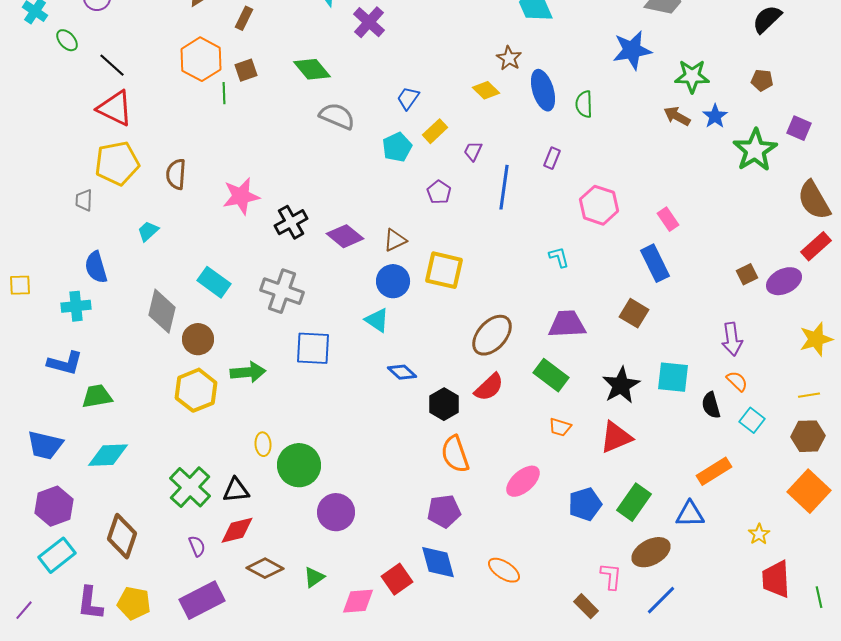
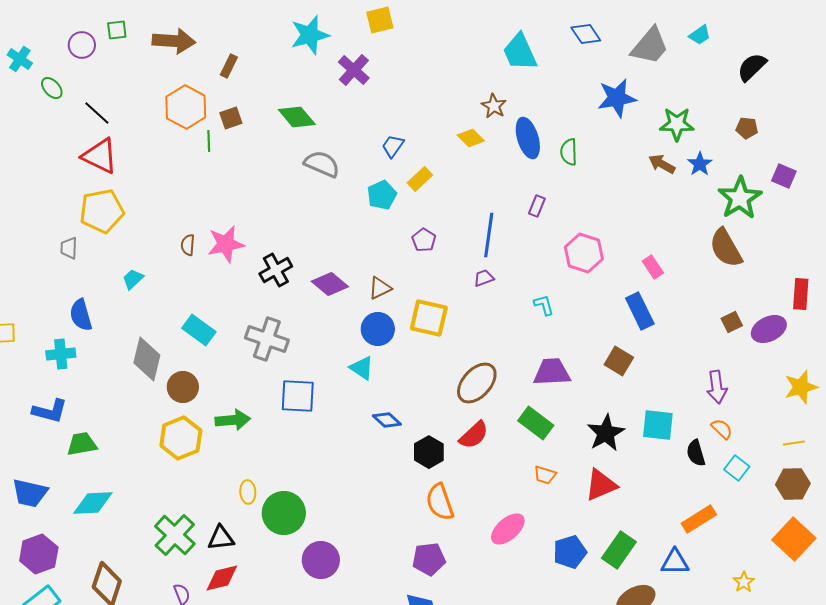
purple trapezoid: (473, 151) -> (484, 278), moved, turned 45
brown semicircle: (176, 174) -> (188, 245), moved, size x0.7
brown semicircle: (814, 200) -> (726, 248), moved
red rectangle: (816, 246) -> (801, 294), turned -44

